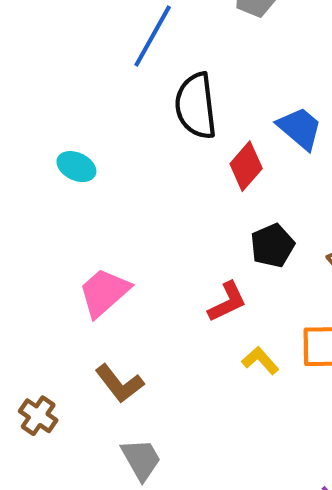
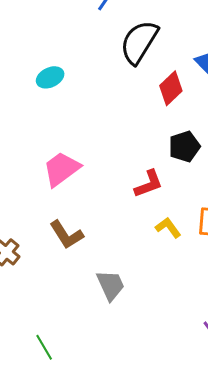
black semicircle: (196, 106) -> (139, 42), turned 33
cyan ellipse: (76, 167) -> (50, 77), turned -56
gray trapezoid: (141, 459) -> (110, 285), moved

